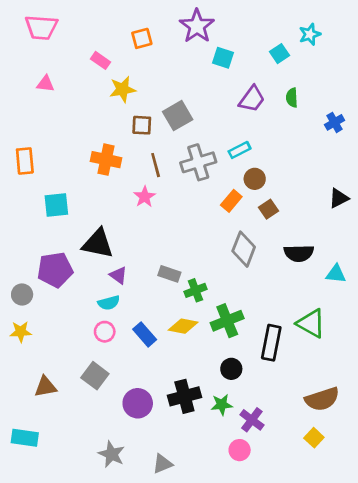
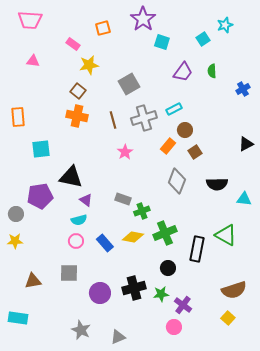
brown square: (142, 125) -> (78, 91), moved, turned 35
pink star: (145, 197) -> (125, 152), moved
gray square: (95, 376) -> (69, 273), turned -36

